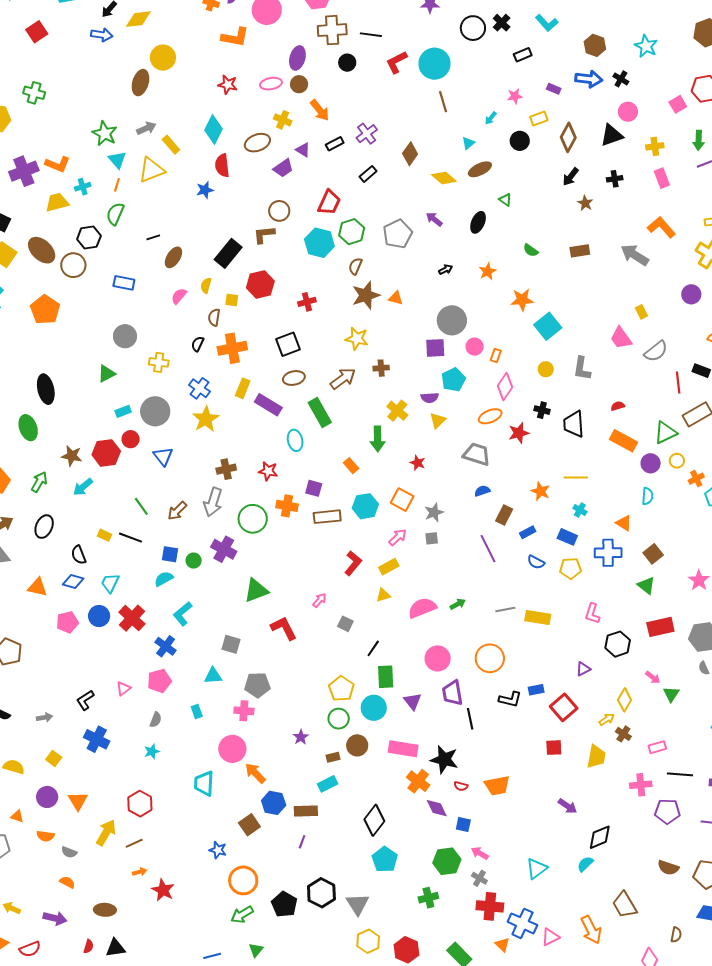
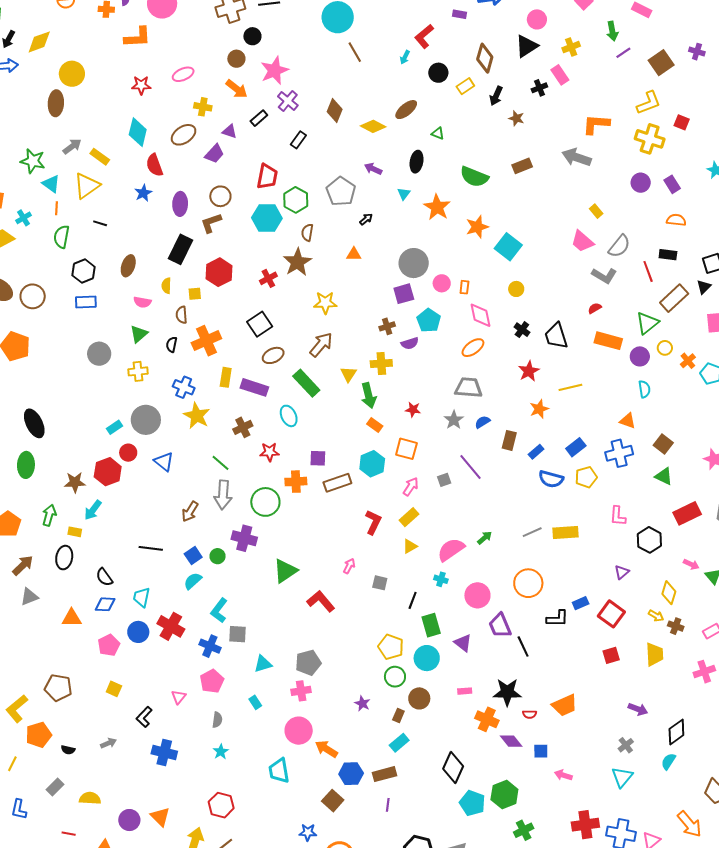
purple ellipse: (297, 58) -> (180, 204), moved
red L-shape: (396, 62) -> (424, 36), moved
brown circle: (299, 84) -> (236, 59), moved
pink star: (515, 96) -> (274, 71), moved, size x1.8
yellow rectangle: (539, 119) -> (465, 86), moved
cyan triangle: (468, 143) -> (404, 194), moved
pink rectangle: (662, 178) -> (560, 75), moved
orange L-shape: (661, 227) -> (596, 124), turned -32
black hexagon: (89, 237) -> (84, 271), moved
black line: (153, 237) -> (100, 223), moved, turned 48
green semicircle: (531, 250) -> (474, 177), size x1.8
black arrow: (446, 270) -> (366, 219), moved
orange star: (488, 271) -> (437, 207), size x1.5
brown star: (366, 295) -> (297, 262), moved
pink semicircle: (179, 296) -> (142, 302), turned -108
brown cross: (381, 368) -> (387, 326), moved
gray L-shape: (582, 369) -> (604, 276), moved, turned -55
green triangle: (106, 374) -> (139, 334), moved
pink diamond: (505, 387) -> (481, 315), turned -32
black cross: (542, 410) -> (522, 330), turned 35
yellow cross: (397, 411) -> (381, 363), turned -30
yellow triangle: (438, 420) -> (348, 374), moved
green ellipse: (28, 428) -> (26, 465), turned 35
red star: (519, 433) -> (529, 371), moved
orange rectangle: (351, 466) -> (375, 425), moved
brown cross: (226, 469) -> (243, 427), moved
orange star: (540, 491) -> (539, 409), turned -30
green line: (141, 506) -> (221, 463), moved
cyan cross: (580, 510) -> (441, 579), moved
gray star: (434, 513) -> (454, 420), moved
yellow rectangle: (105, 535) -> (75, 532), moved
blue rectangle: (567, 537) -> (576, 447), turned -48
purple line: (488, 549) -> (471, 467), moved
blue square: (170, 554) -> (193, 556), turned -30
blue semicircle: (536, 562) -> (551, 479), size x1.4
gray square: (231, 644) -> (238, 634), moved
yellow arrow: (607, 719) -> (656, 616), turned 77
pink rectangle: (403, 749) -> (465, 691), size x0.5
brown rectangle: (333, 757) -> (398, 716), turned -40
yellow square: (54, 758) -> (114, 689), moved
green hexagon: (447, 861) -> (504, 795), moved
gray cross: (479, 878) -> (626, 745), moved, turned 35

